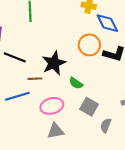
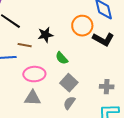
black star: (54, 63) -> (45, 35), size x0.7
gray semicircle: (106, 125) -> (69, 103), moved

